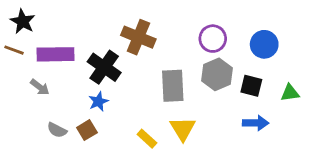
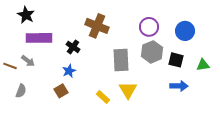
black star: (23, 21) -> (26, 15), moved
brown line: (14, 50) -> (10, 66), moved
black cross: (104, 67) -> (73, 47), size x0.6
gray semicircle: (57, 130) -> (21, 91), moved, turned -96

